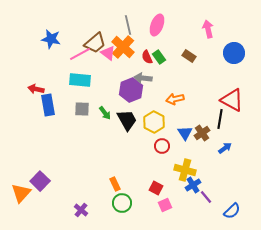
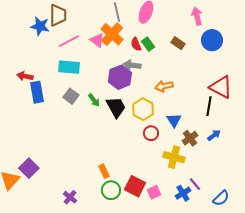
brown trapezoid: (95, 43) -> (58, 15), moved, turned -50
blue circle: (234, 53) -> (212, 40), moved
gray square: (82, 109) -> (71, 96), turned 35
brown cross: (202, 133) -> (190, 138), moved
blue cross: (193, 185) -> (183, 193), moved
red square: (156, 188) -> (135, 186), moved, size x1.5

